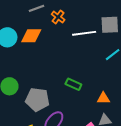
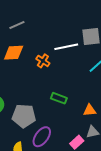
orange cross: (58, 17) -> (43, 61), moved

